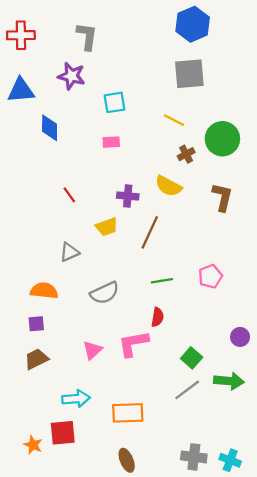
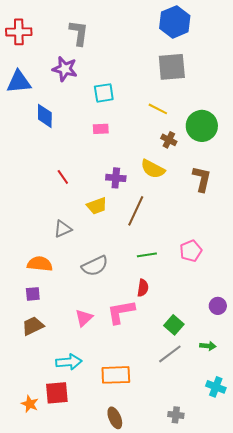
brown cross: (186, 154) -> (169, 140), turned -35
green arrow: (229, 381) -> (208, 346), size x0.6
gray cross: (194, 457) -> (176, 415), size x0.7
cyan cross: (230, 460) -> (216, 387), moved

